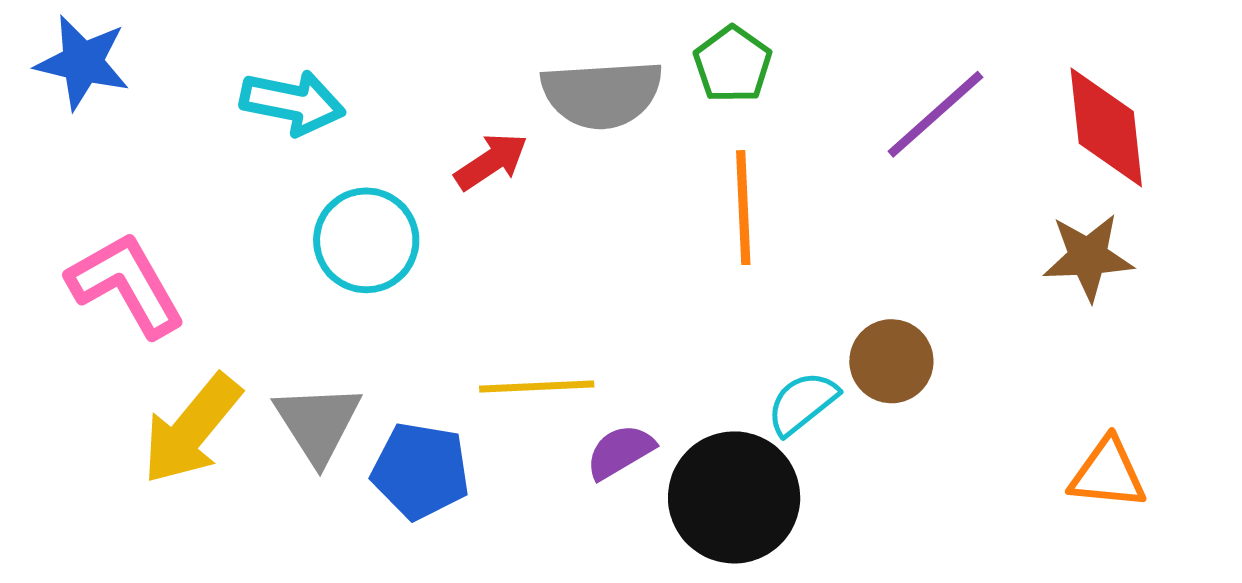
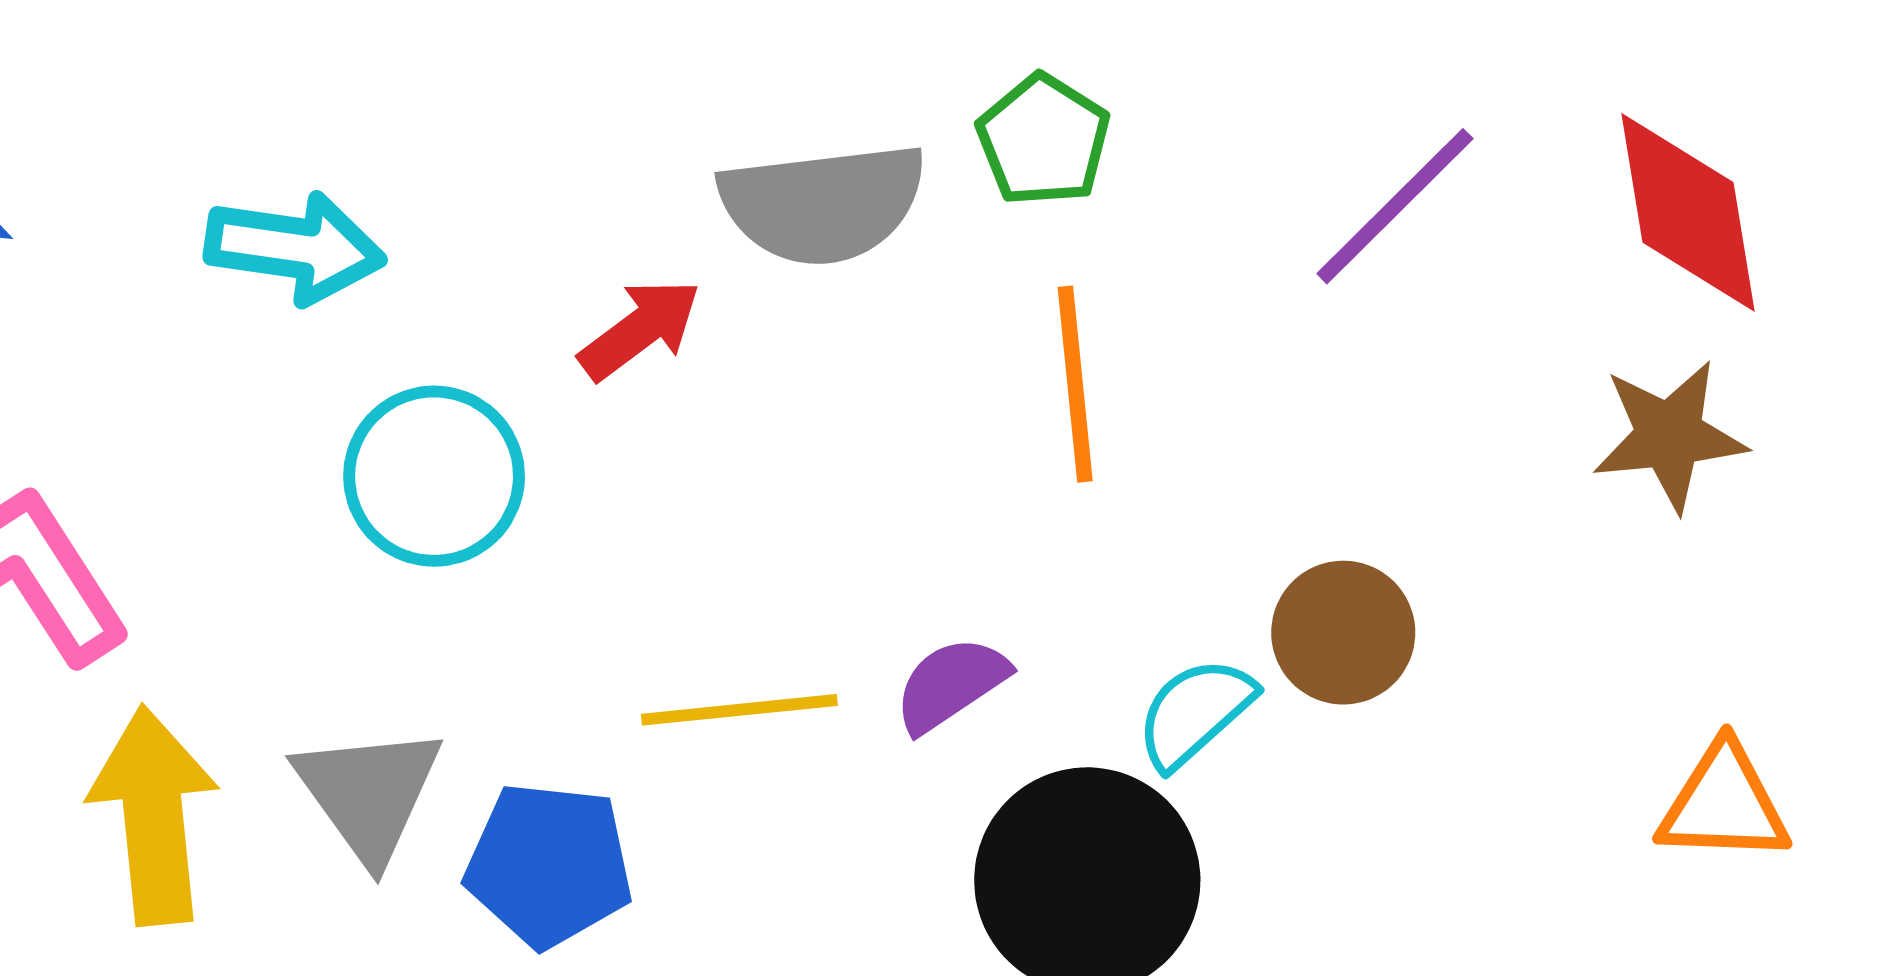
yellow arrow: (192, 429) -> (154, 816), turned 138
purple semicircle: (620, 452) -> (951, 684), moved

